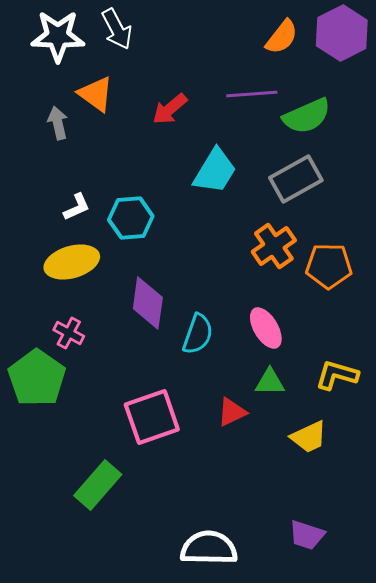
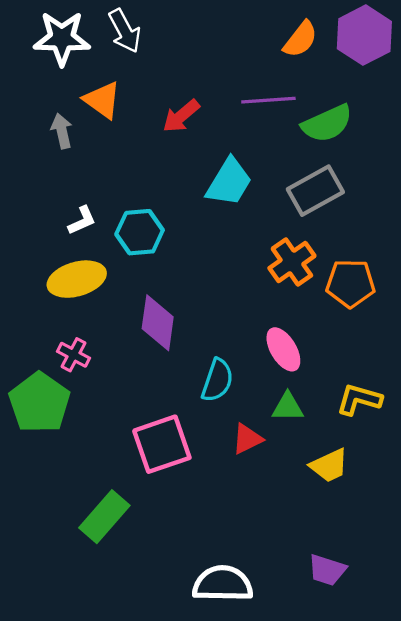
cyan semicircle: (198, 334) -> (217, 380), moved

